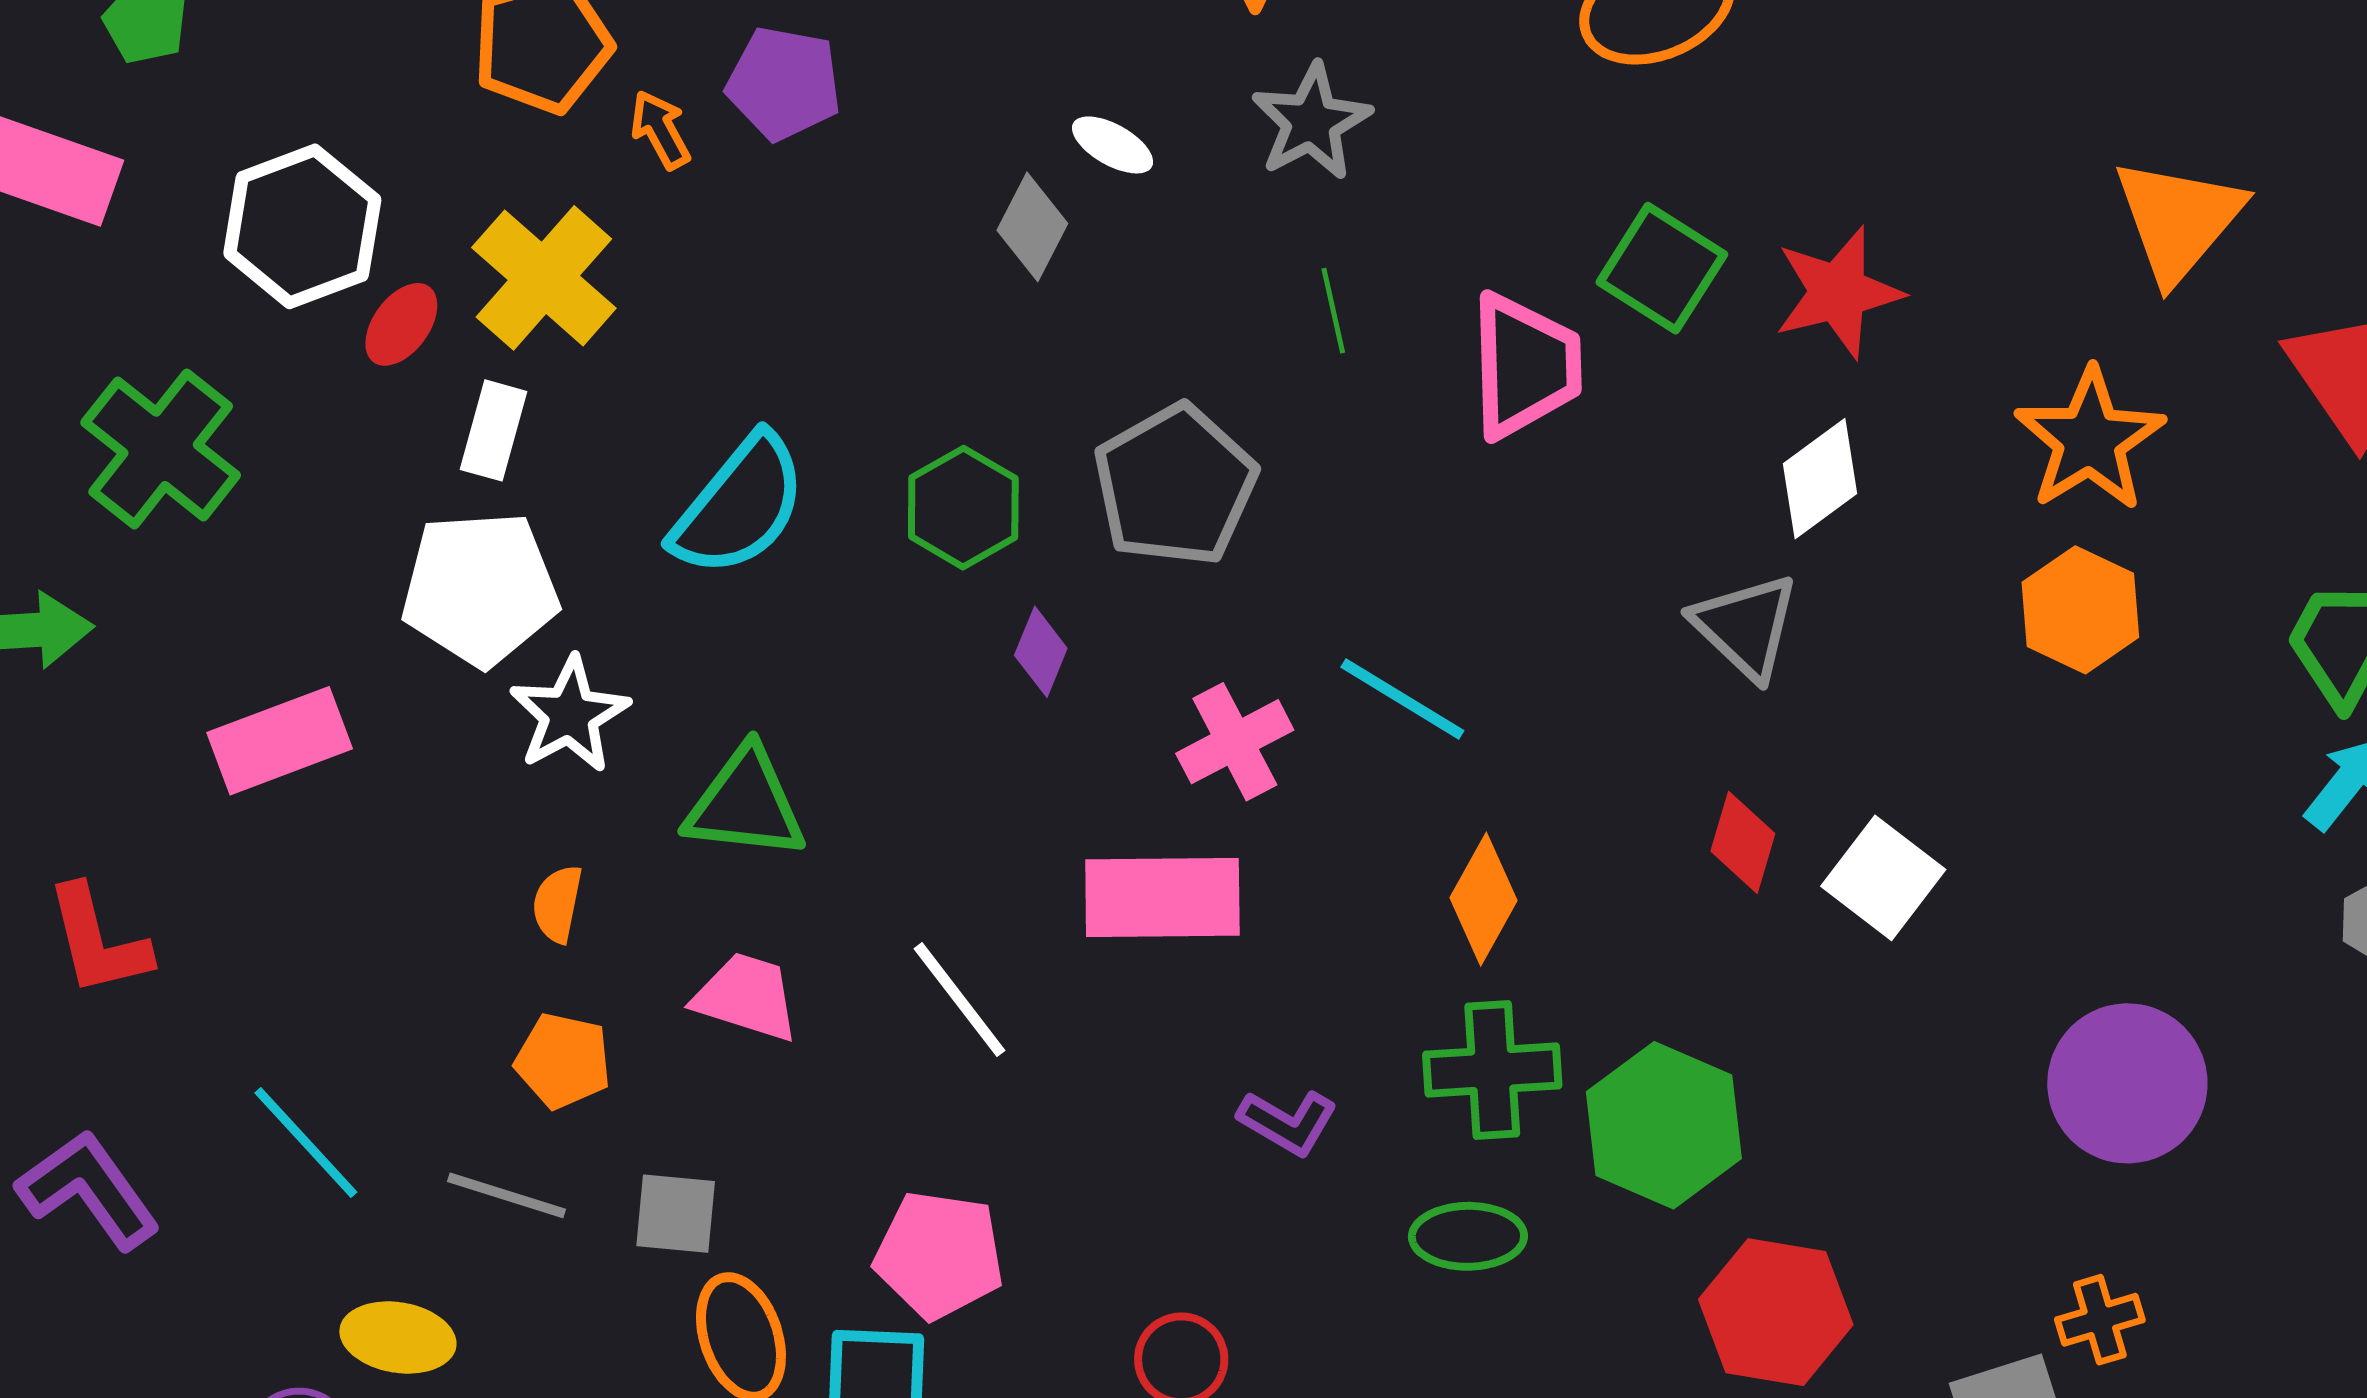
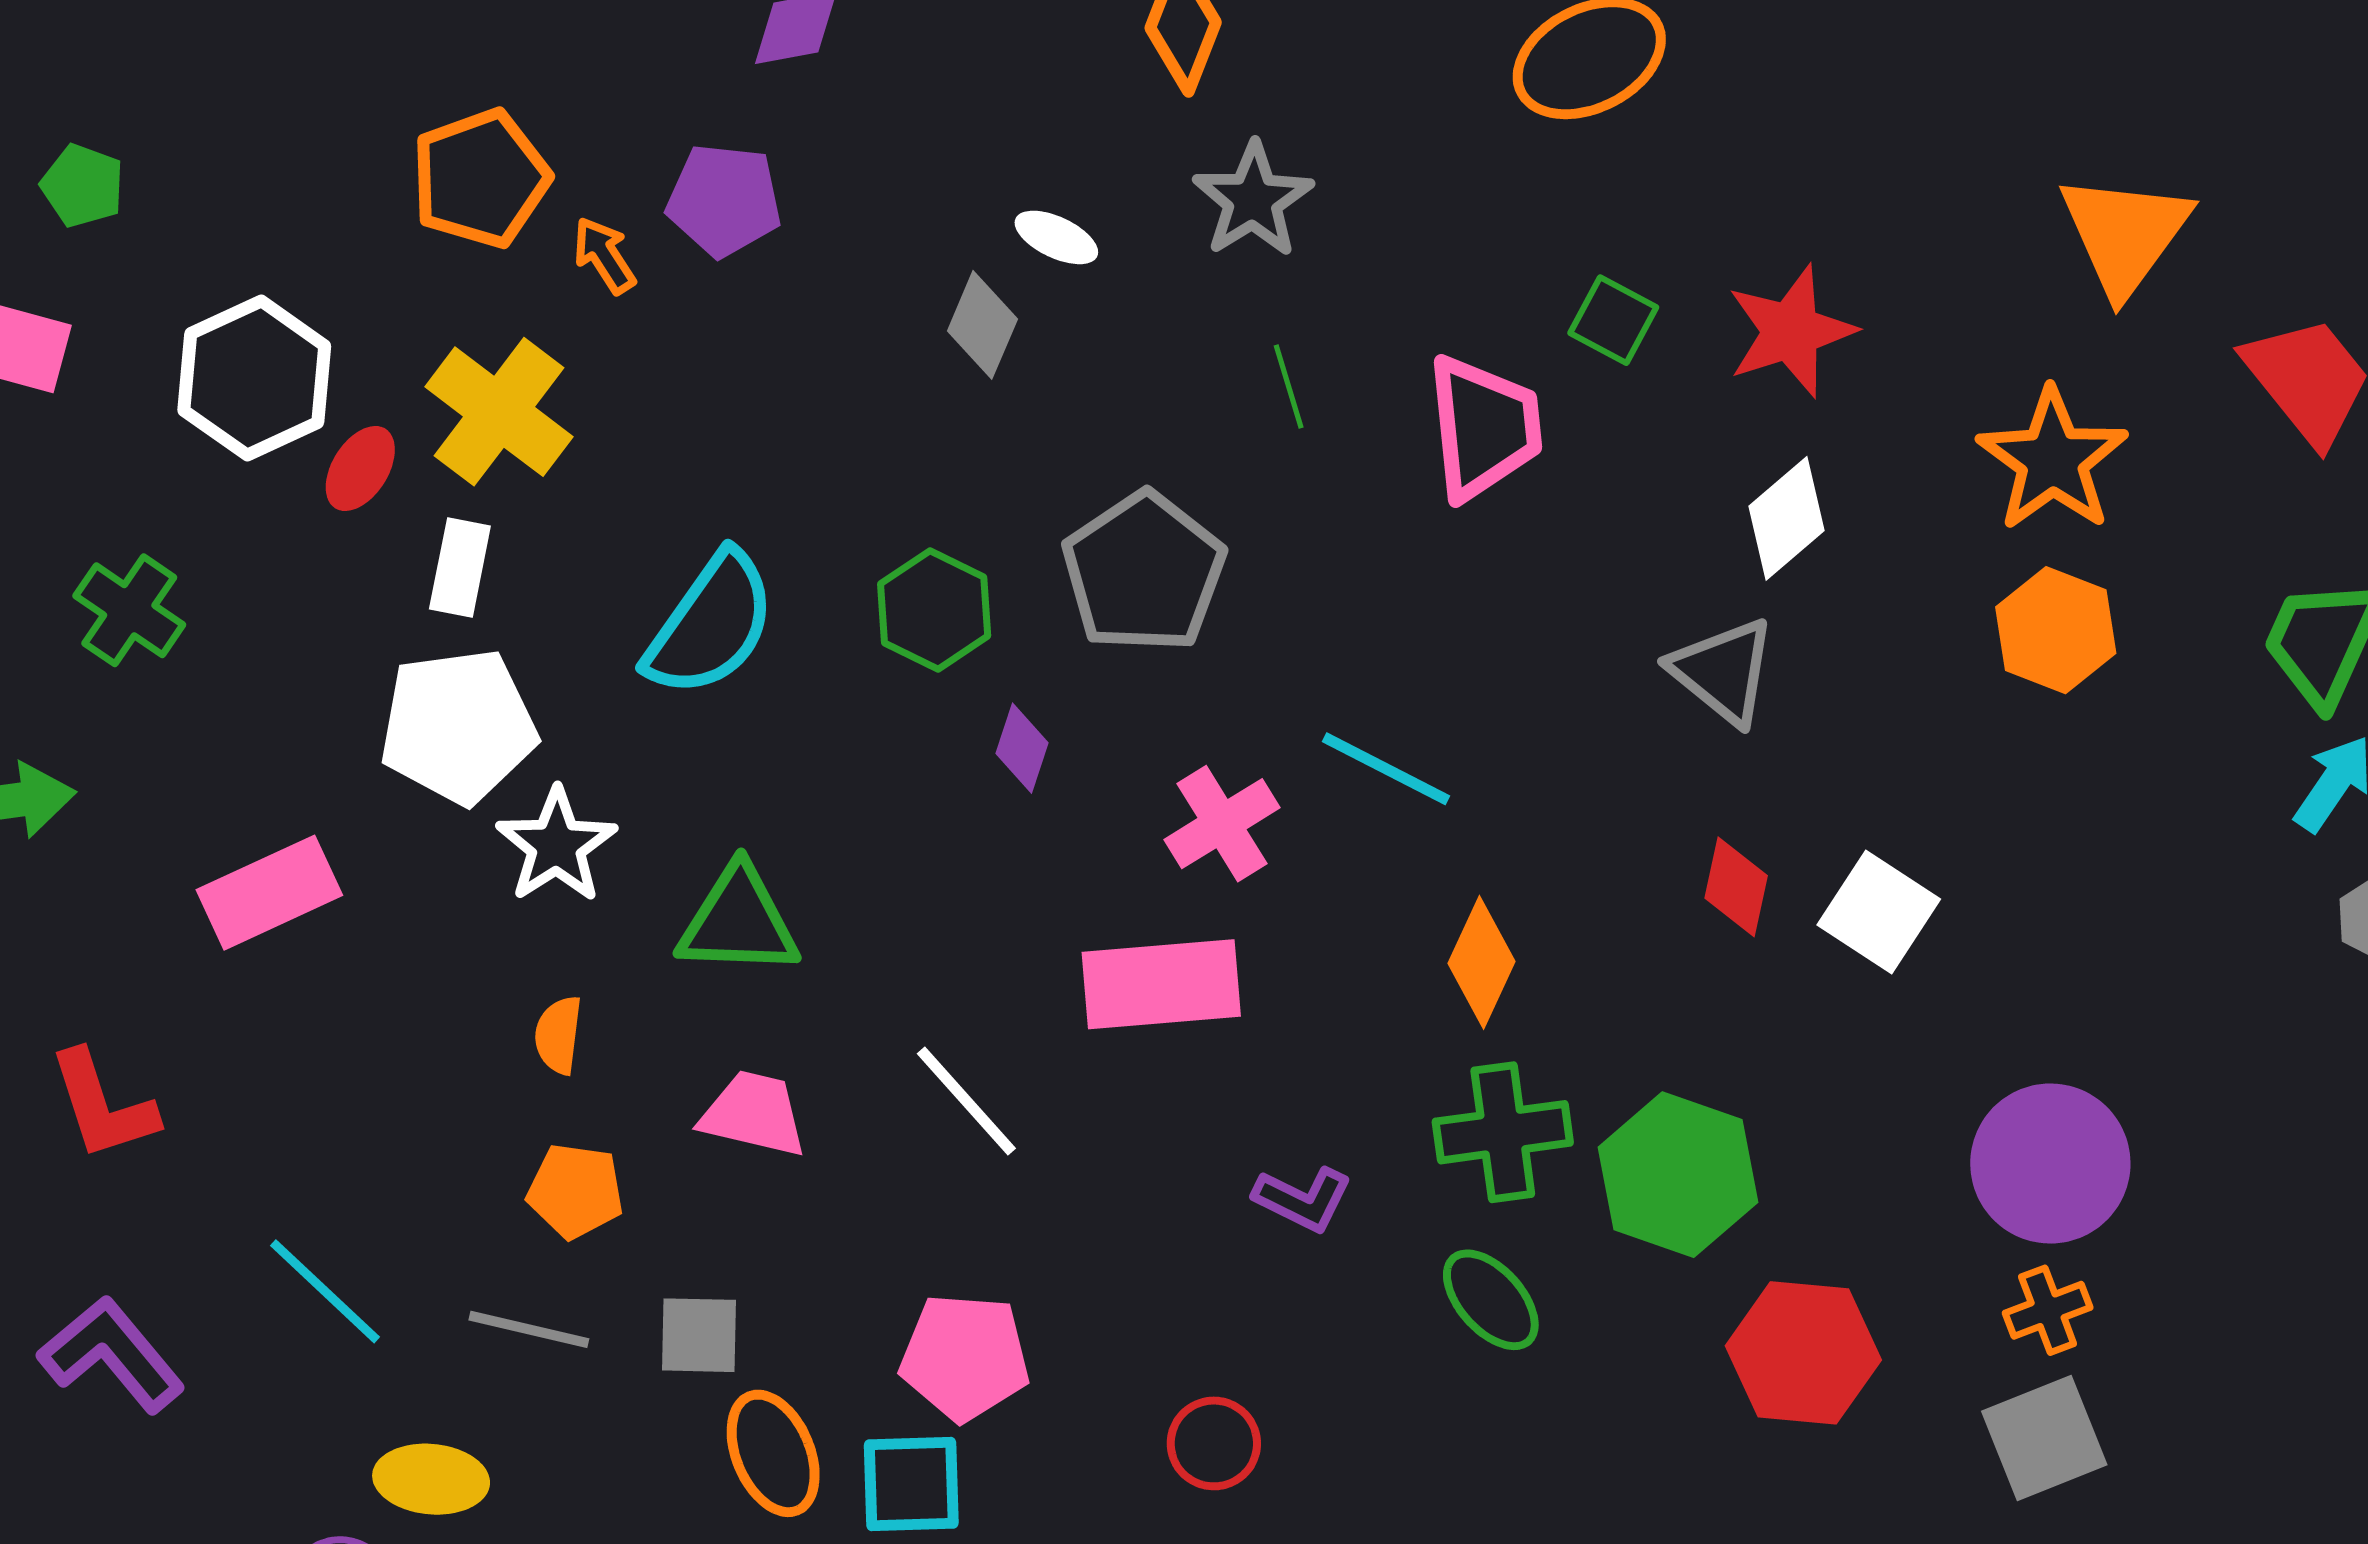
green square: (1662, 268) -> (1613, 320), size x0.7
green cross: (161, 449) -> (129, 610), size x0.7
purple circle: (2127, 1083) -> (2050, 1164), moved
green ellipse: (1468, 1236) -> (1491, 1300), turned 53
orange cross: (2100, 1320) -> (2048, 1310), moved

